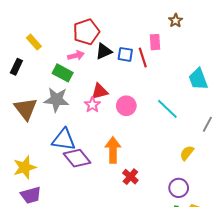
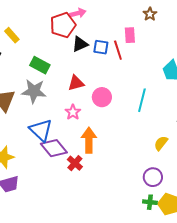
pink arrow: (76, 55) -> (78, 13), moved
pink star: (92, 105) -> (73, 112), moved
cyan line: (167, 109) -> (142, 100), turned 60
blue triangle: (64, 140) -> (41, 130), turned 35
red cross: (130, 177) -> (75, 163), moved

